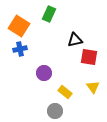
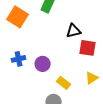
blue cross: (20, 49) -> (19, 59), moved
yellow triangle: (93, 87) -> (92, 78), turned 32

